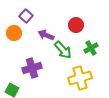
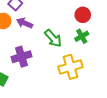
red circle: (76, 25) -> (83, 15), moved
purple arrow: (46, 35) -> (25, 23), moved

